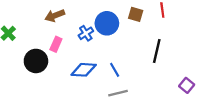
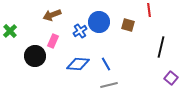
brown square: (136, 14) -> (128, 25), moved
black line: (157, 51) -> (161, 47), moved

